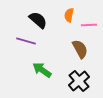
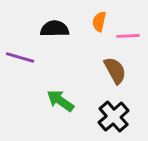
black semicircle: (38, 20) -> (55, 29), turned -42
purple line: (26, 41) -> (20, 58), moved

